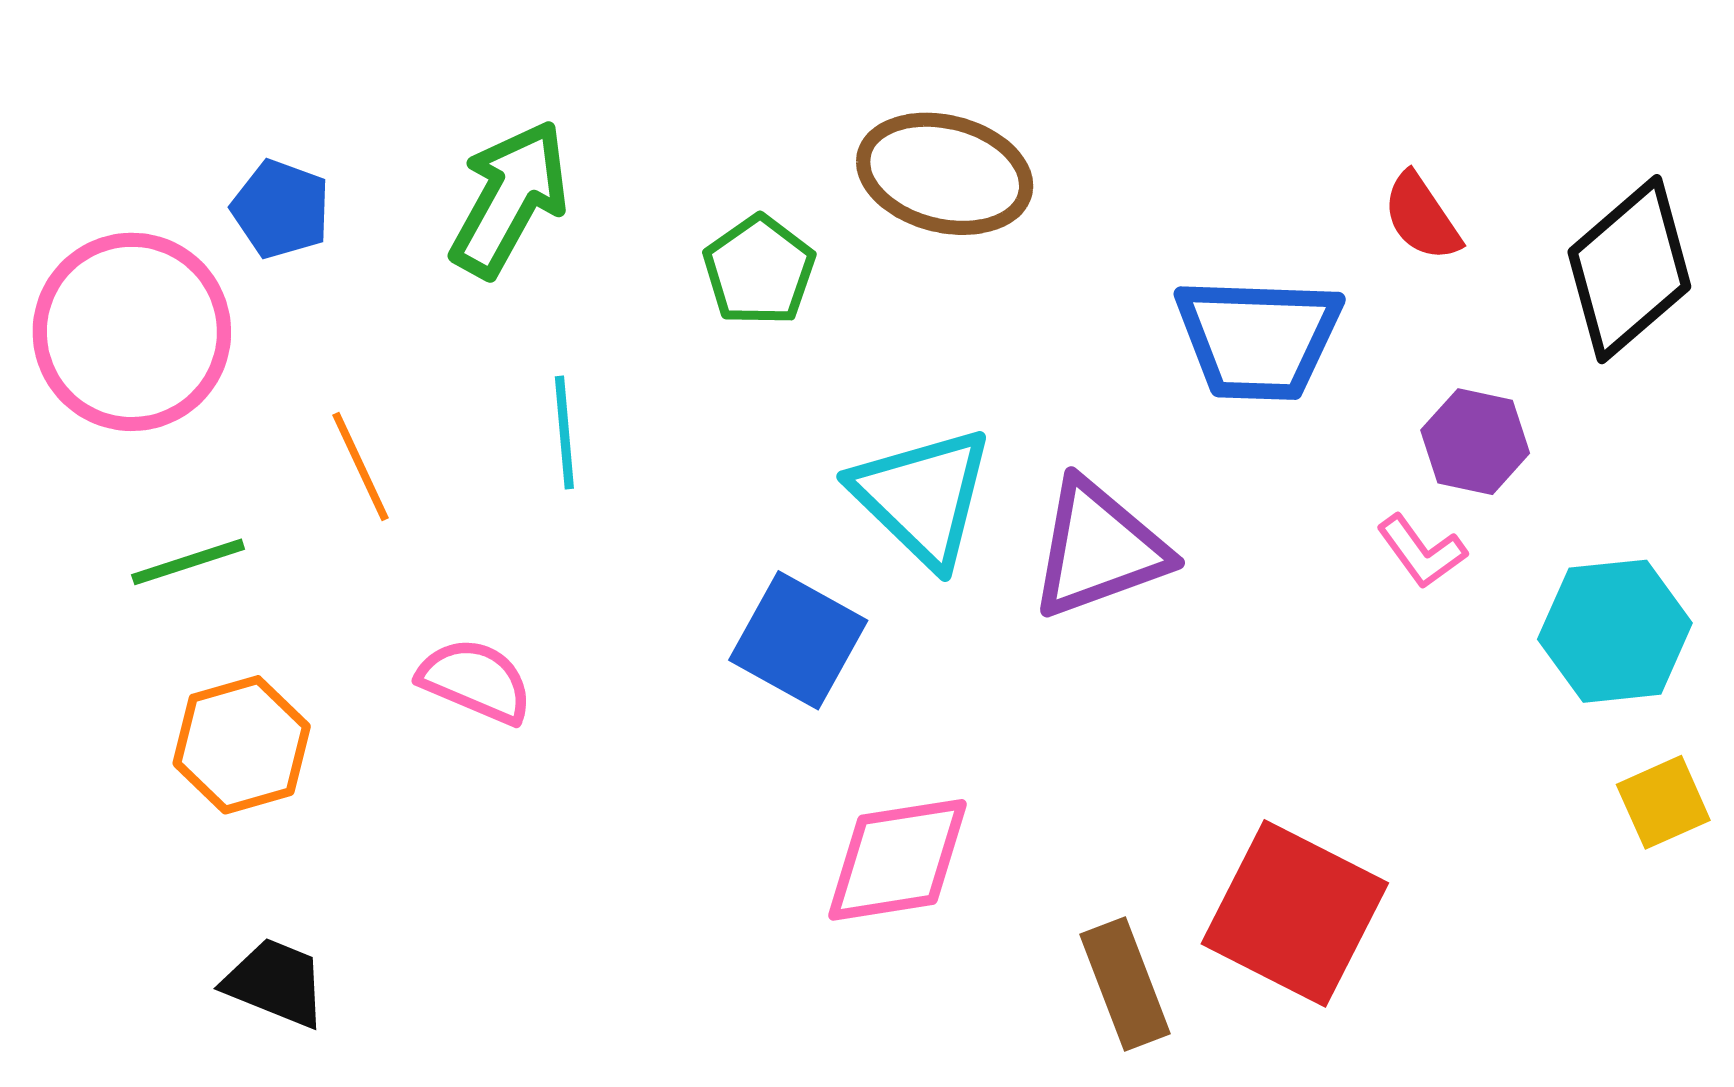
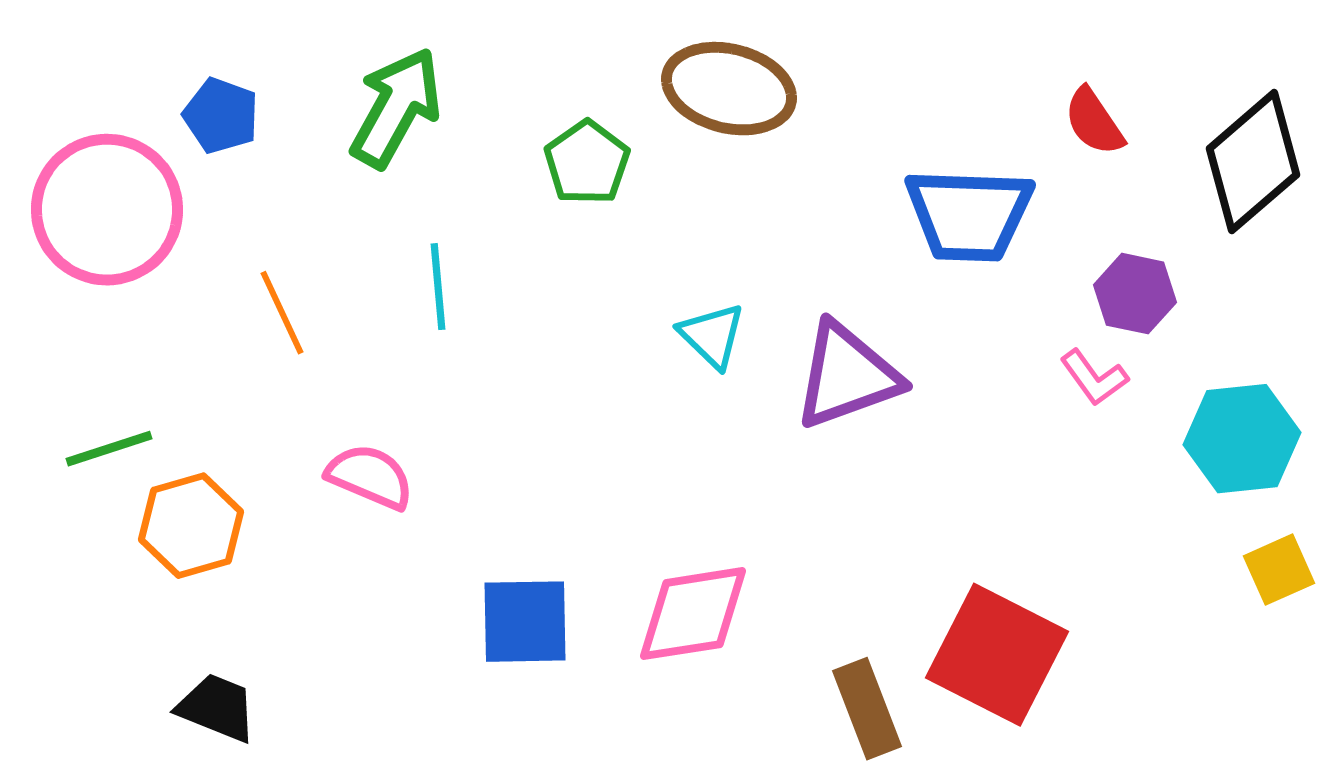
cyan triangle: (922, 497) -> (712, 336), size x0.6
green line: (188, 562) -> (109, 449), moved
blue square: (798, 640) -> (525, 622), moved, turned -30

